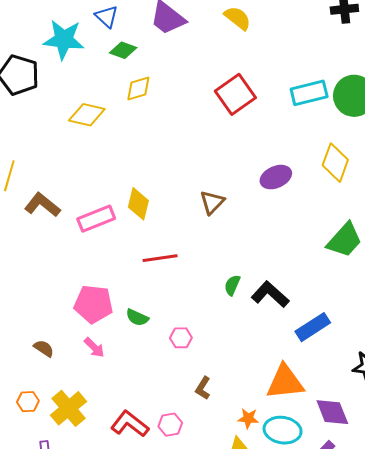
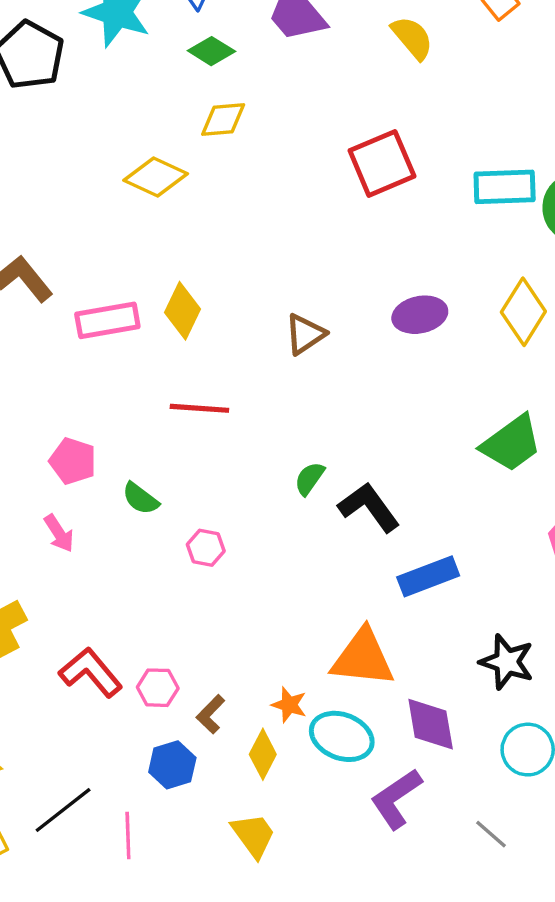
yellow diamond: (87, 115) -> (156, 177), moved
pink pentagon: (93, 304) -> (73, 461), size x0.7
brown L-shape: (203, 388) -> (211, 714), moved

